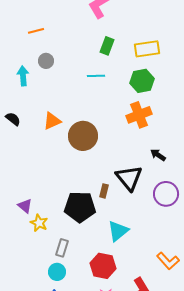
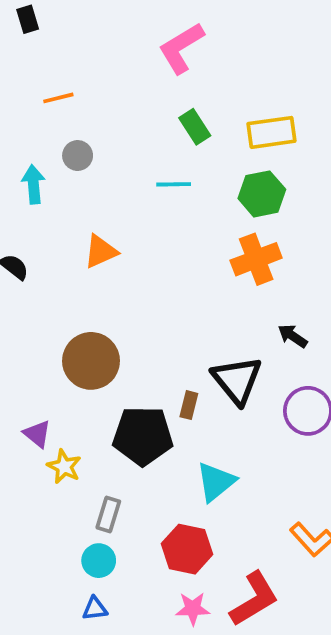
green rectangle: (107, 46) -> (195, 127), turned -54
orange triangle: (52, 121) -> (101, 251), moved
brown circle: (83, 136) -> (91, 361), moved

